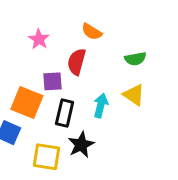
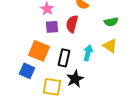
purple square: (52, 81) -> (52, 27), moved

